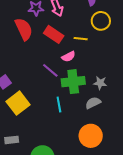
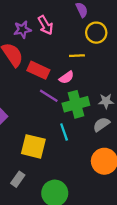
red rectangle: (54, 34) -> (38, 70), moved
yellow square: (18, 103) -> (33, 146), moved, turned -30
gray rectangle: (12, 140) -> (18, 179), turned -40

